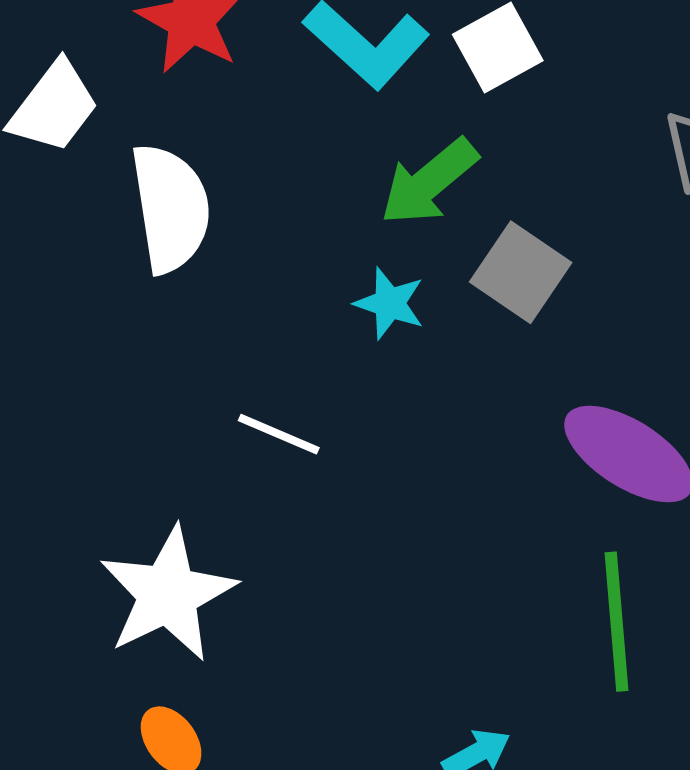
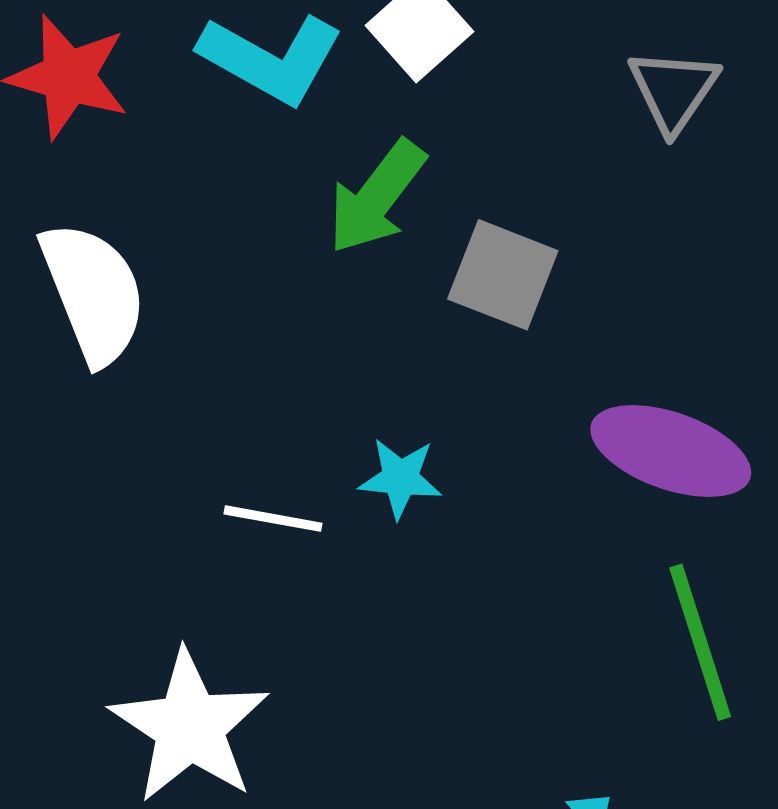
cyan star: (390, 303) -> (400, 478), moved

